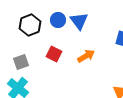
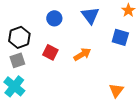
blue triangle: (79, 21) -> (90, 15), moved
black hexagon: (30, 25) -> (19, 37), moved

